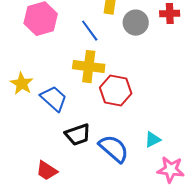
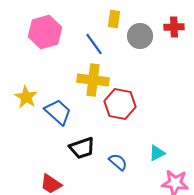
blue semicircle: (114, 149) -> (118, 162), size x0.6

